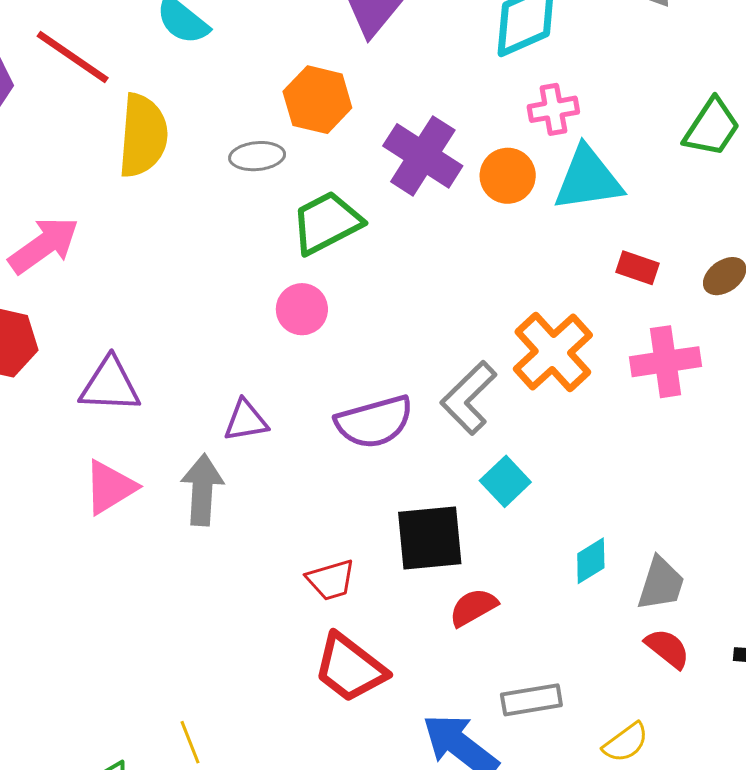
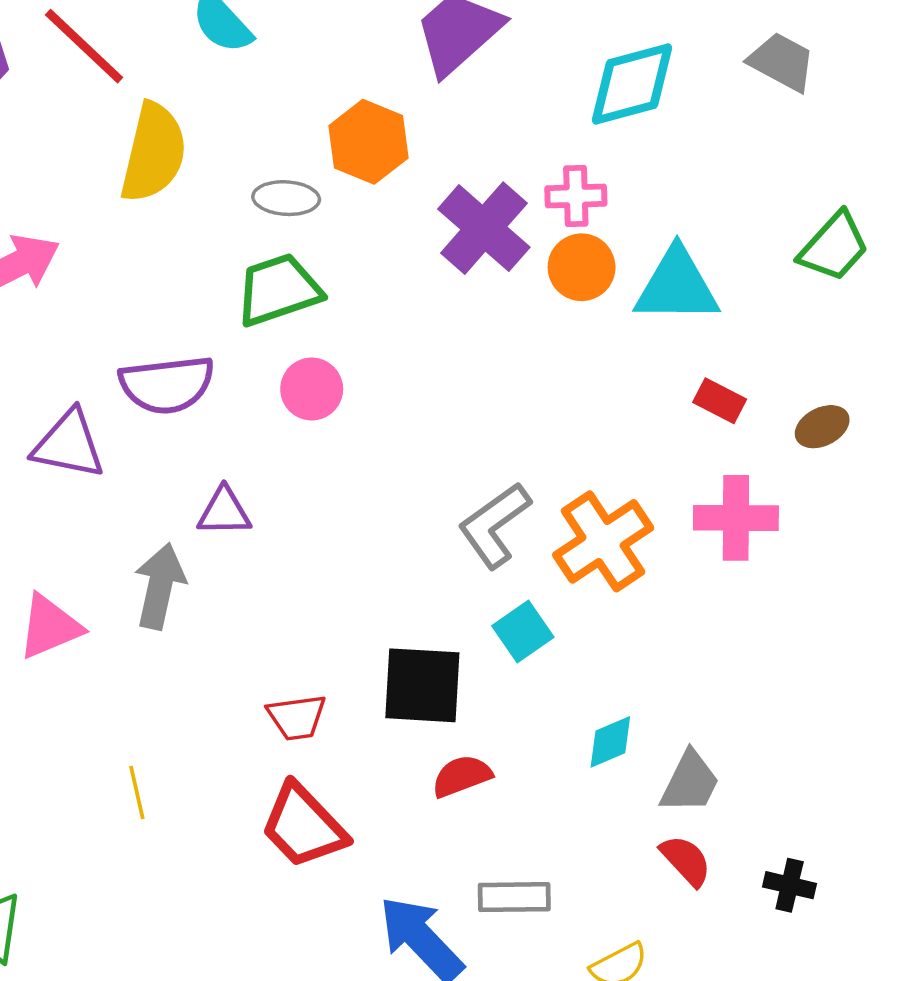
pink cross: (553, 109) -> (576, 196), moved
green trapezoid: (327, 223) -> (278, 290), moved
orange cross: (553, 352) -> (603, 541), moved
purple semicircle: (374, 422) -> (167, 385), moved
pink triangle: (110, 487) -> (50, 627), moved
yellow line: (190, 742) -> (137, 792), moved

